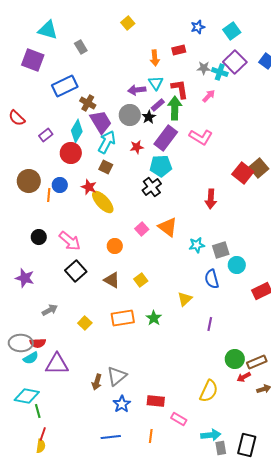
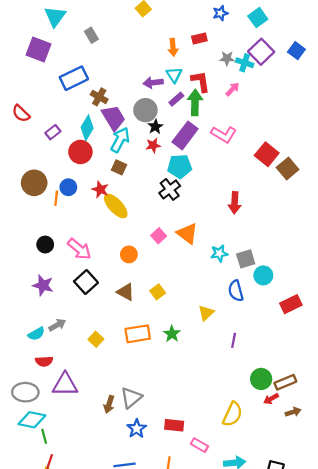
cyan triangle: (48, 30) -> (55, 16), turned 50
black star: (149, 117) -> (155, 127), moved
red square: (243, 173) -> (267, 154), moved
purple star: (25, 278) -> (43, 285), moved
gray ellipse: (21, 343) -> (25, 392), moved
cyan semicircle: (31, 358) -> (36, 334), moved

